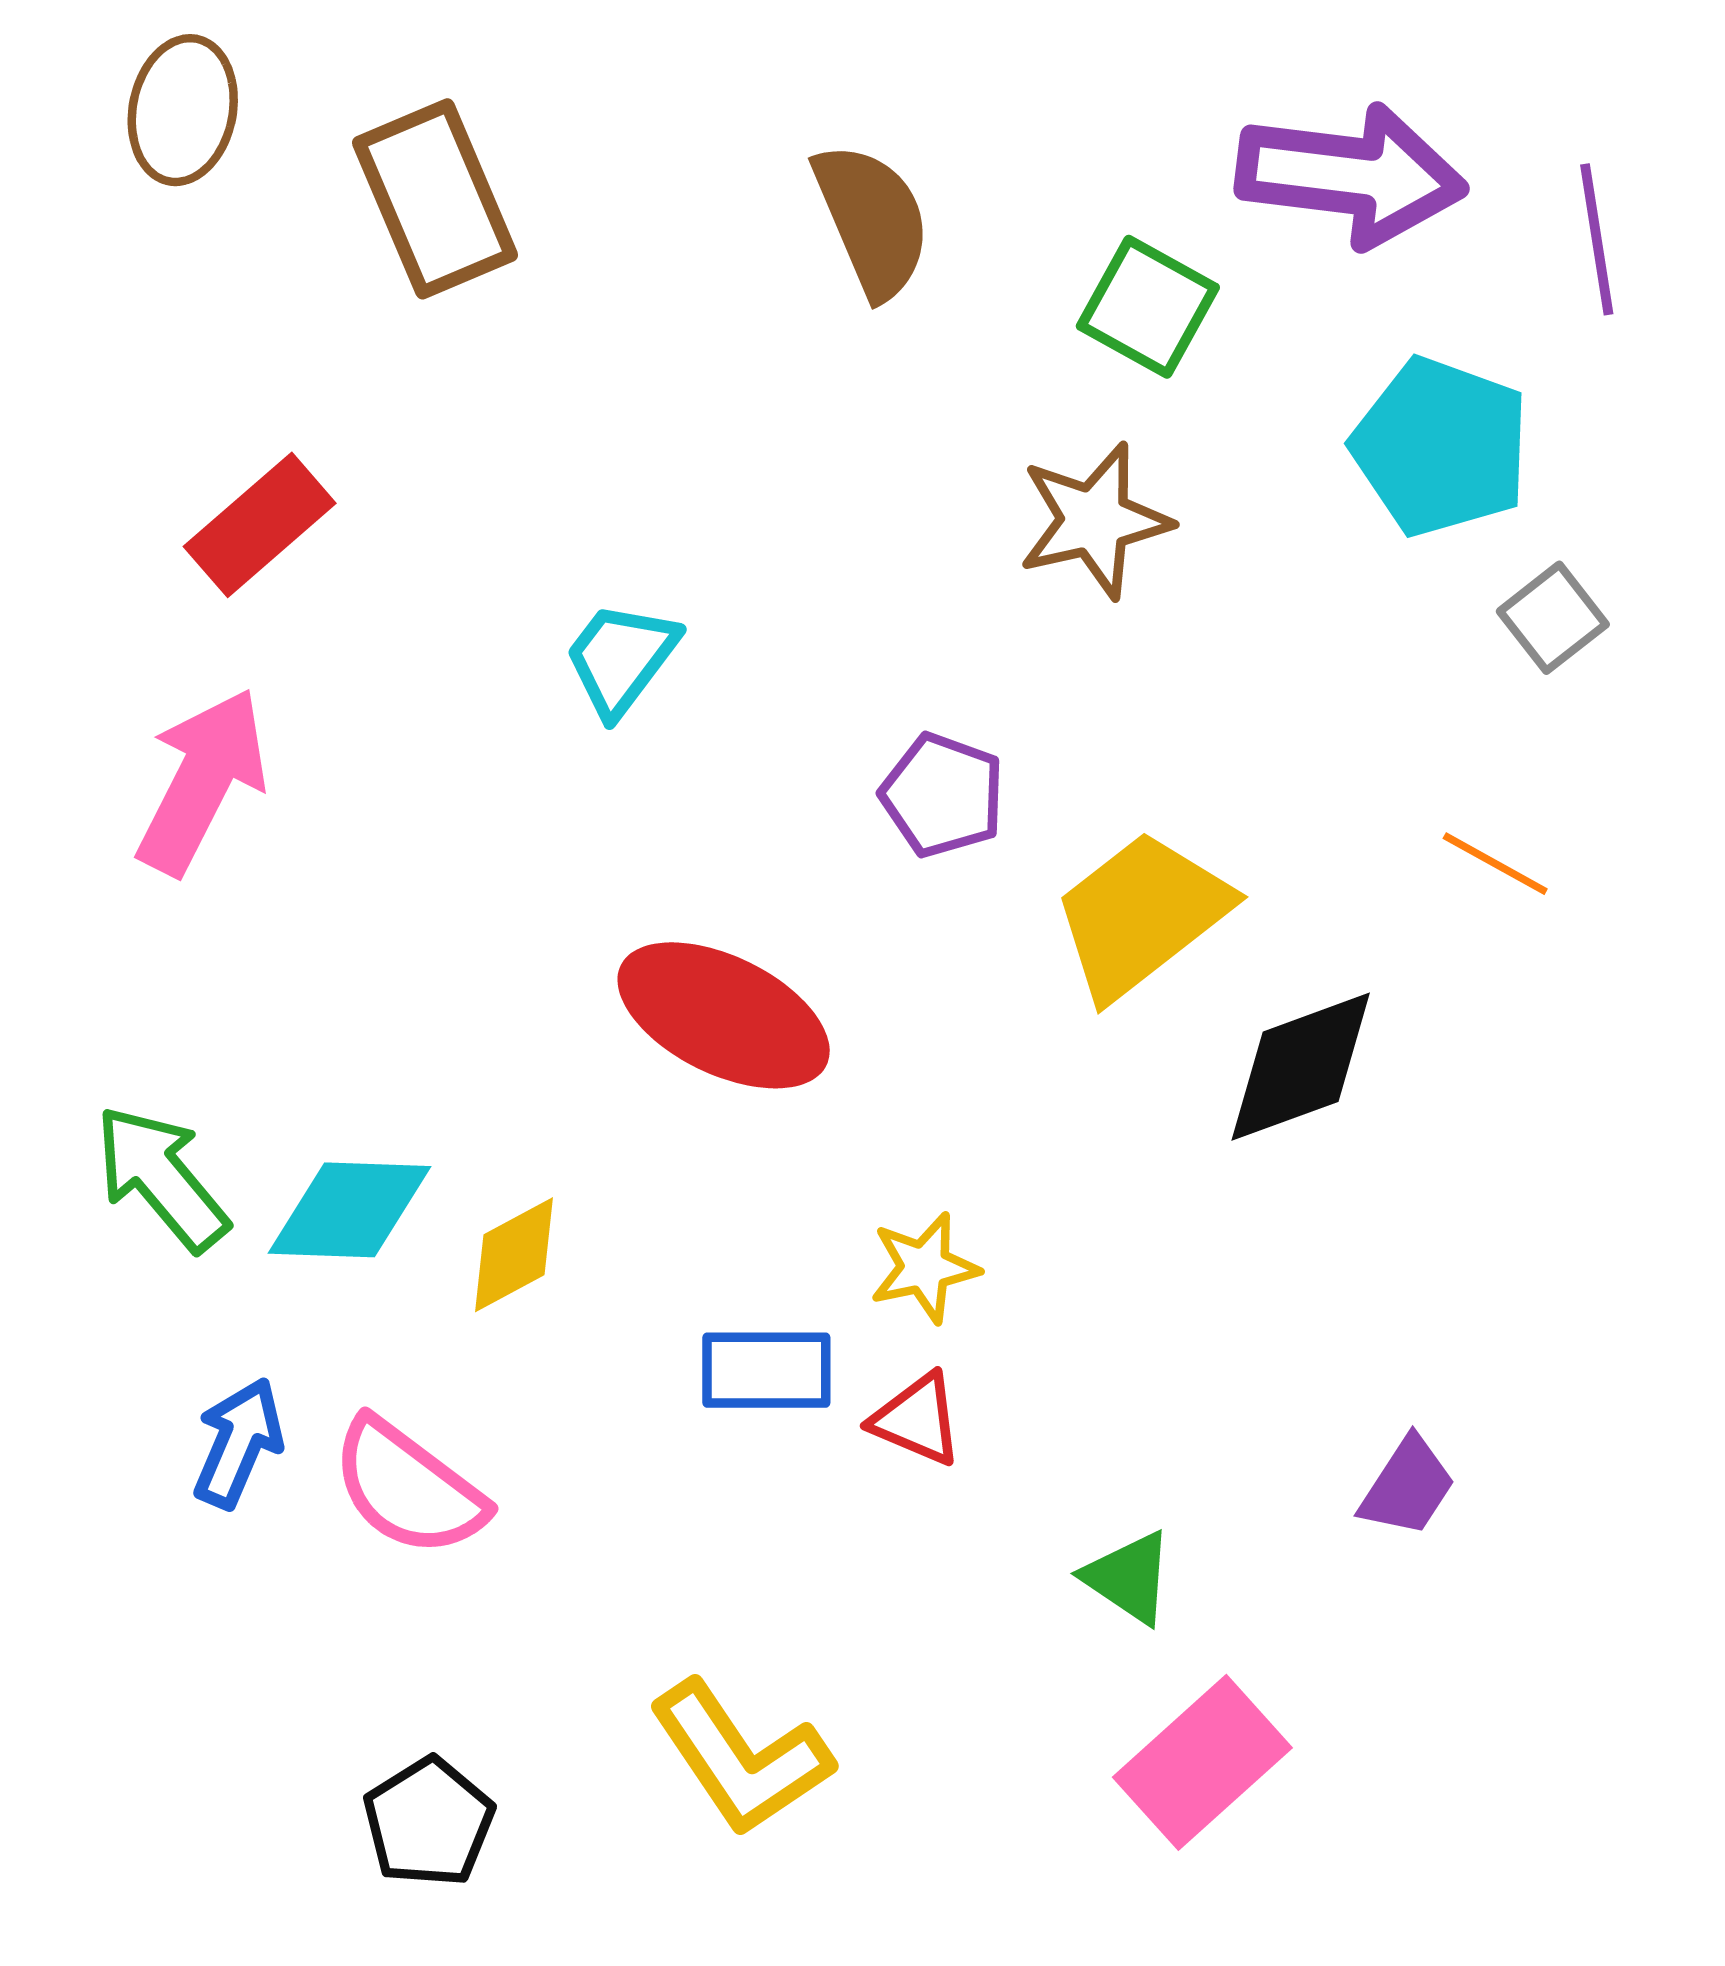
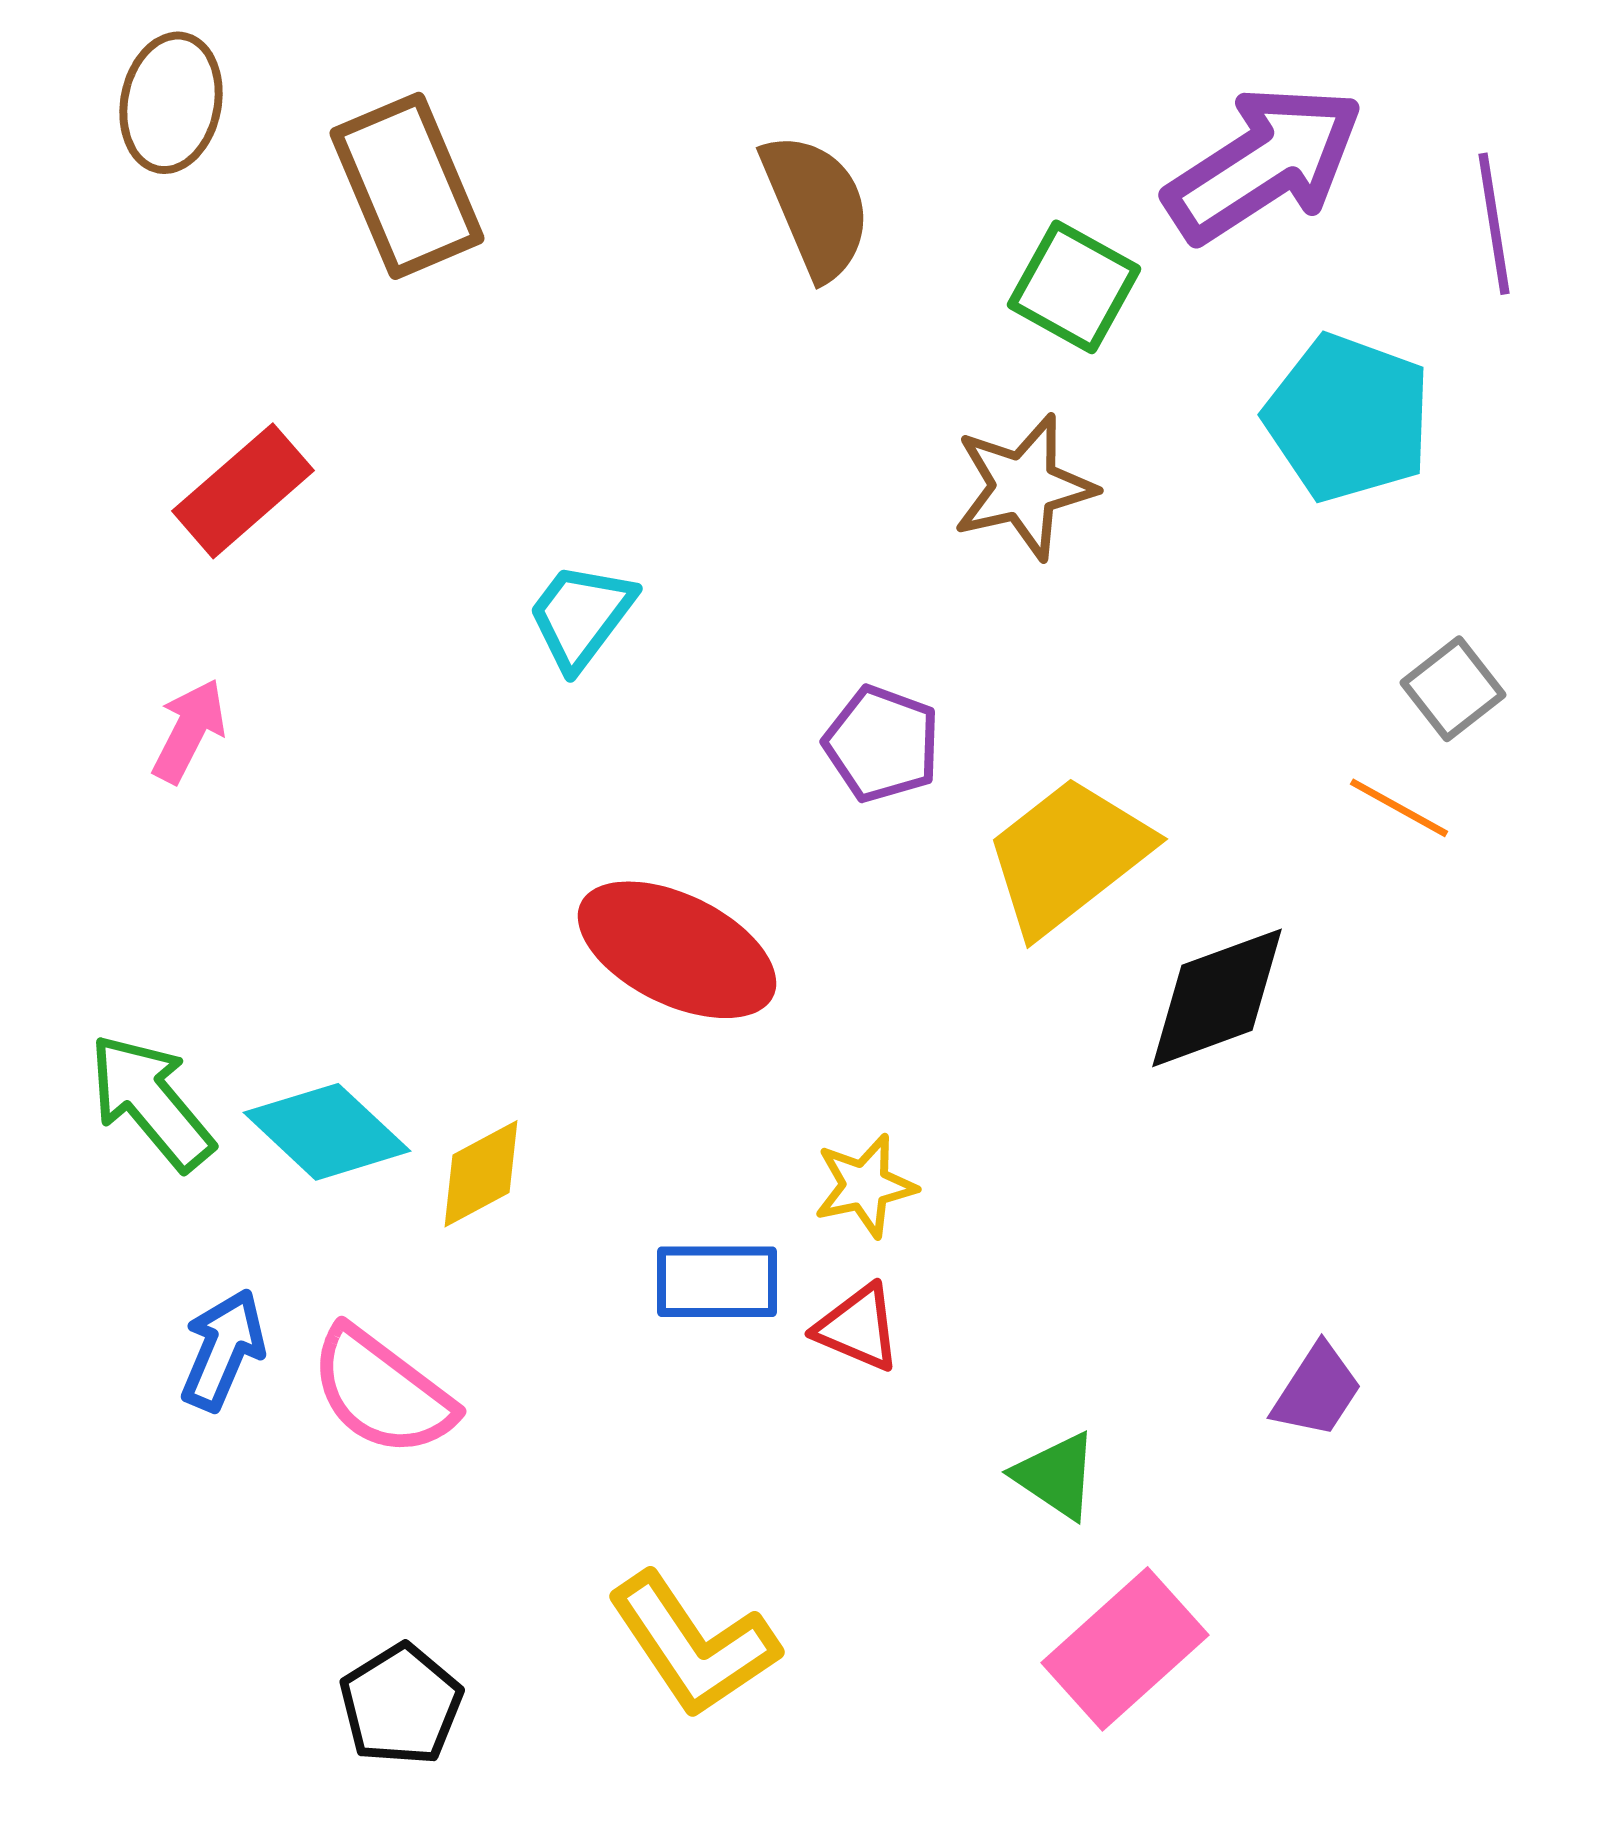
purple arrow: (1351, 175) -> (1264, 164), turned -40
gray square: (1553, 618) -> (1453, 689), moved
pink arrow: (202, 781) -> (189, 731), size x0.6
cyan diamond: (349, 1210) -> (327, 1132), turned 41

